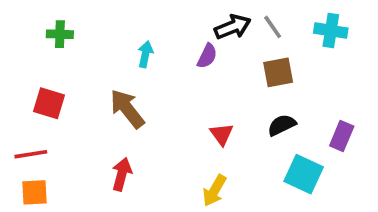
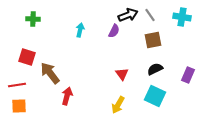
brown arrow: (127, 109) -> (50, 73), moved
cyan square: (304, 174) -> (155, 96), moved

